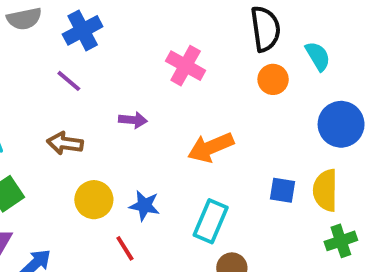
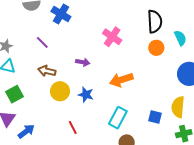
blue cross: (83, 30) -> (61, 14), turned -36
purple line: (69, 81) -> (42, 42), moved
blue square: (283, 190) -> (155, 117), moved
yellow circle: (94, 200) -> (60, 91), moved
blue star: (144, 206) -> (86, 95), moved

